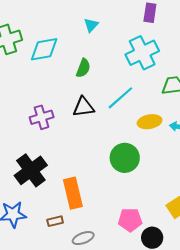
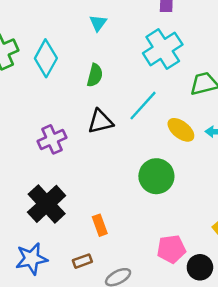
cyan diamond: (44, 49) -> (46, 58), turned -44
yellow ellipse: (150, 122) -> (181, 130), turned 55
orange rectangle: (73, 193) -> (100, 225), size x0.6

